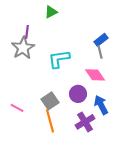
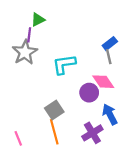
green triangle: (51, 12) -> (38, 20), moved
purple circle: (78, 94) -> (89, 93), moved
pink line: (17, 108) -> (18, 138), moved, turned 40

